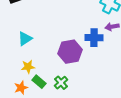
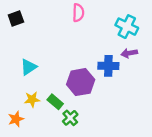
green rectangle: (39, 82) -> (55, 102), moved
orange star: (21, 88) -> (16, 119), moved

